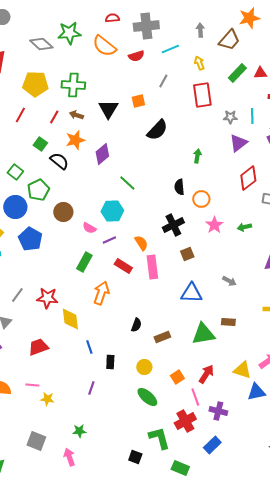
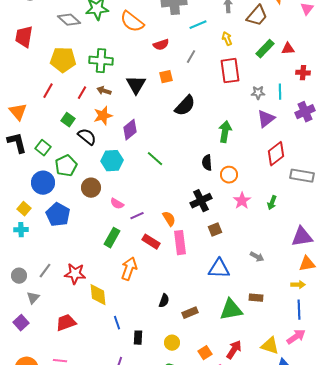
red semicircle: (136, 56) -> (161, 45), moved
green arrow: (197, 156) -> (225, 132), size x1.5
cyan hexagon: (112, 211) -> (112, 161), moved
green arrow: (244, 227) -> (272, 203), turned -56

